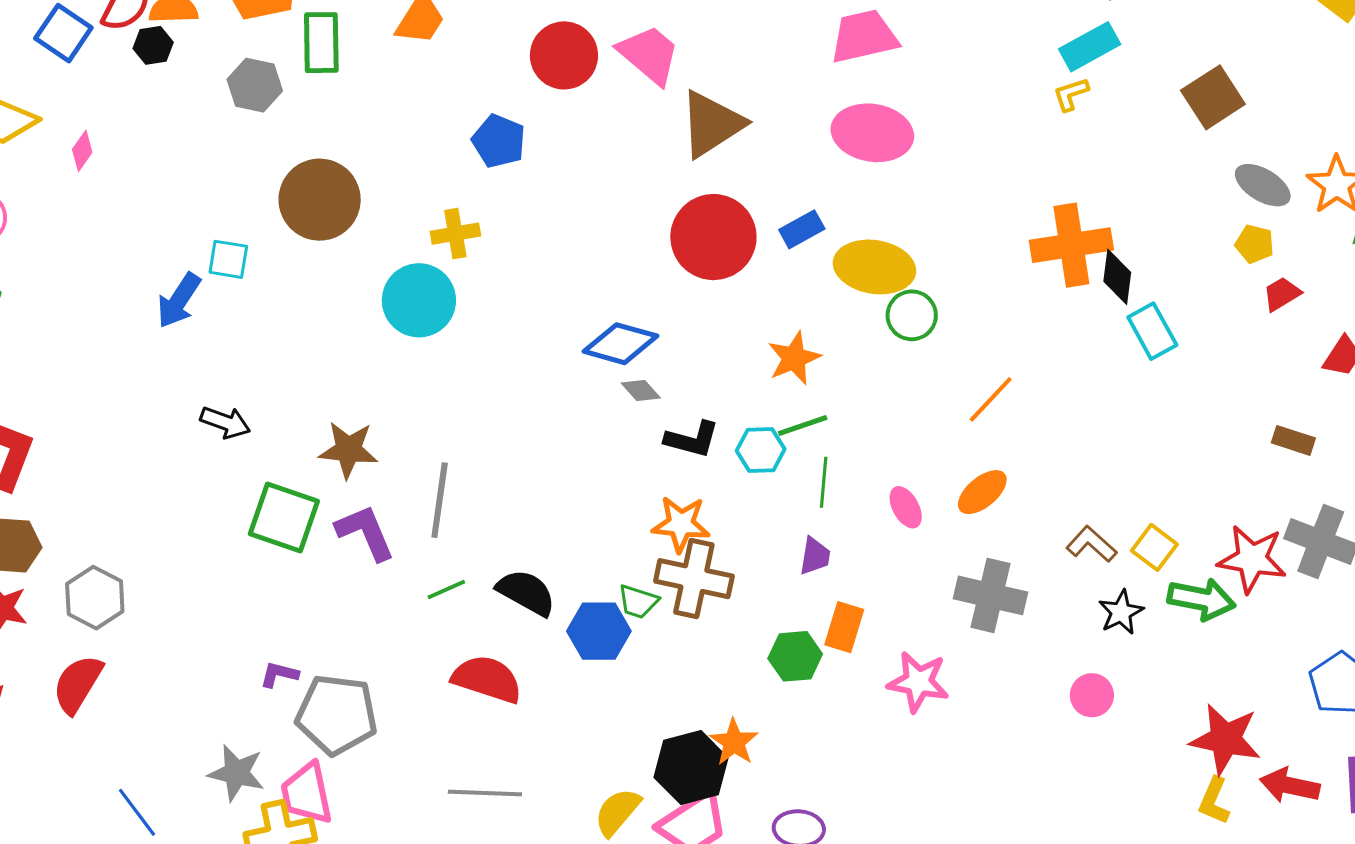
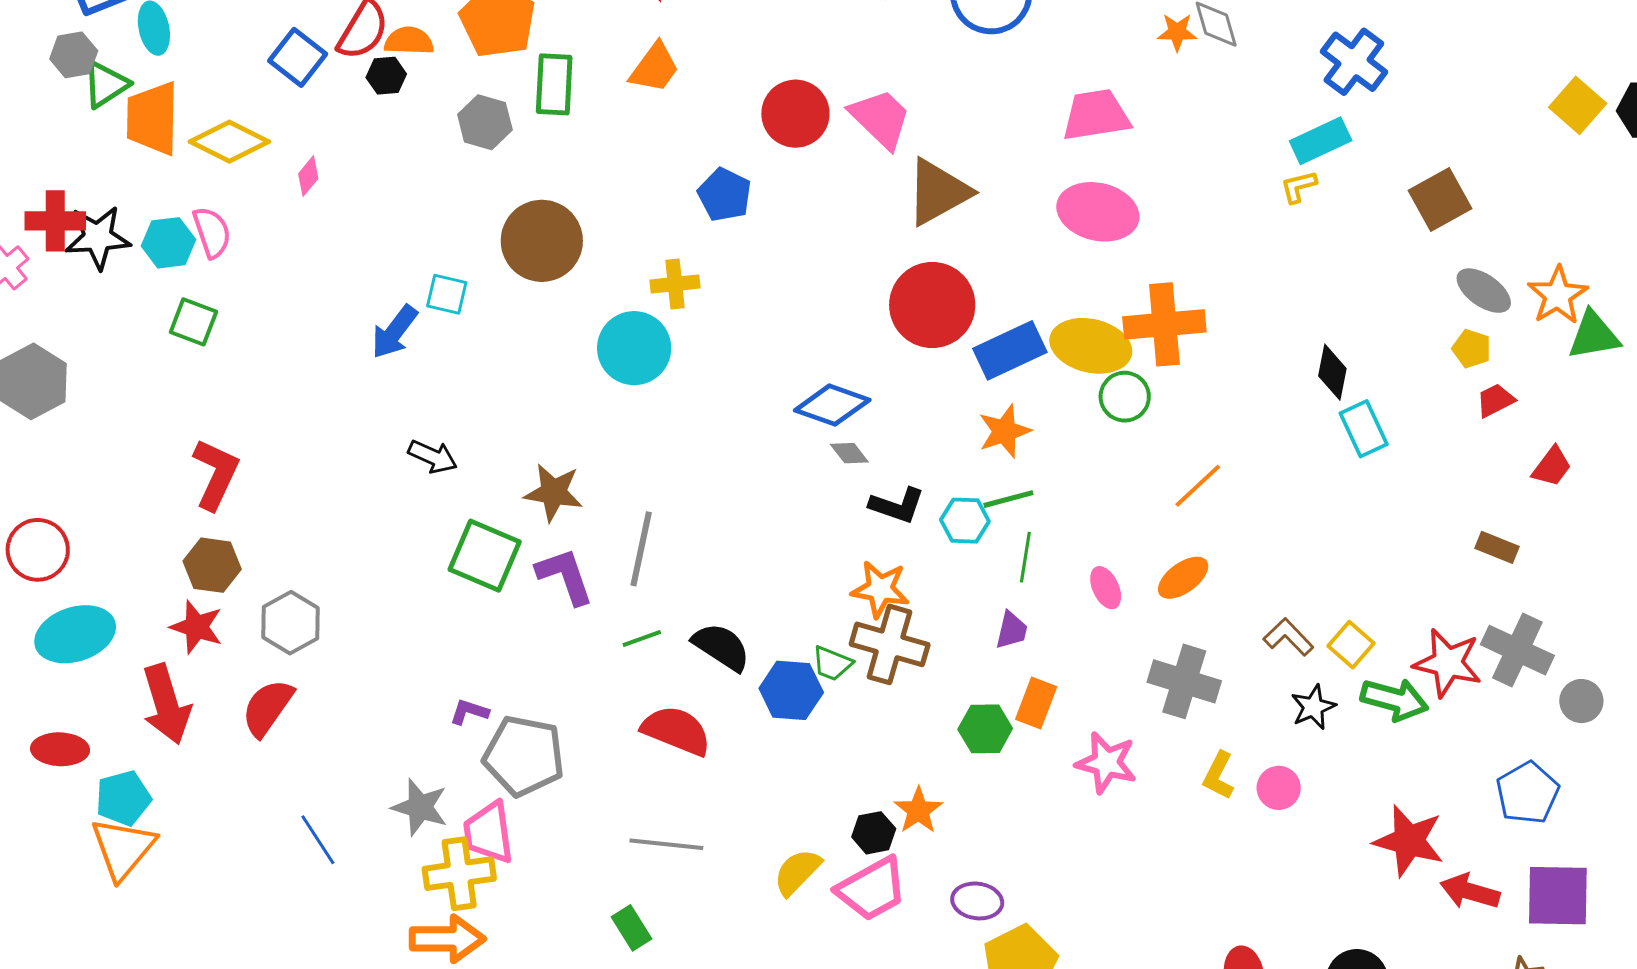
blue rectangle: (802, 229) -> (1010, 350), moved, size x1.6
orange cross: (1071, 245) -> (1164, 324), moved
black hexagon: (691, 768) -> (874, 833), size x0.6
yellow L-shape: (1214, 801) -> (1219, 776), moved

